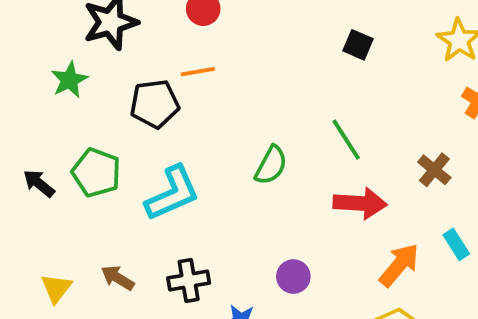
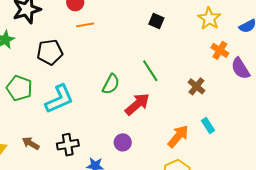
orange line: (198, 72) -> (85, 25), moved
red arrow: (360, 203) -> (137, 104), moved, turned -44

